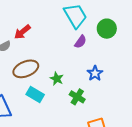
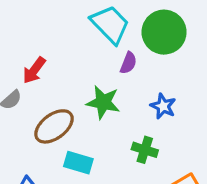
green circle: (107, 29) -> (164, 32), size x1.4
green star: (57, 79) -> (103, 102), moved, size x1.5

